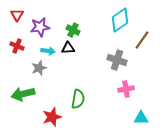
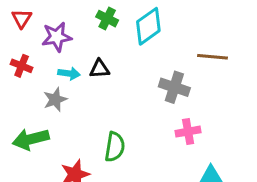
cyan diamond: (120, 20) -> (148, 26), moved
green cross: (73, 30) -> (107, 19), moved
brown line: (142, 40) -> (213, 57), turned 60

